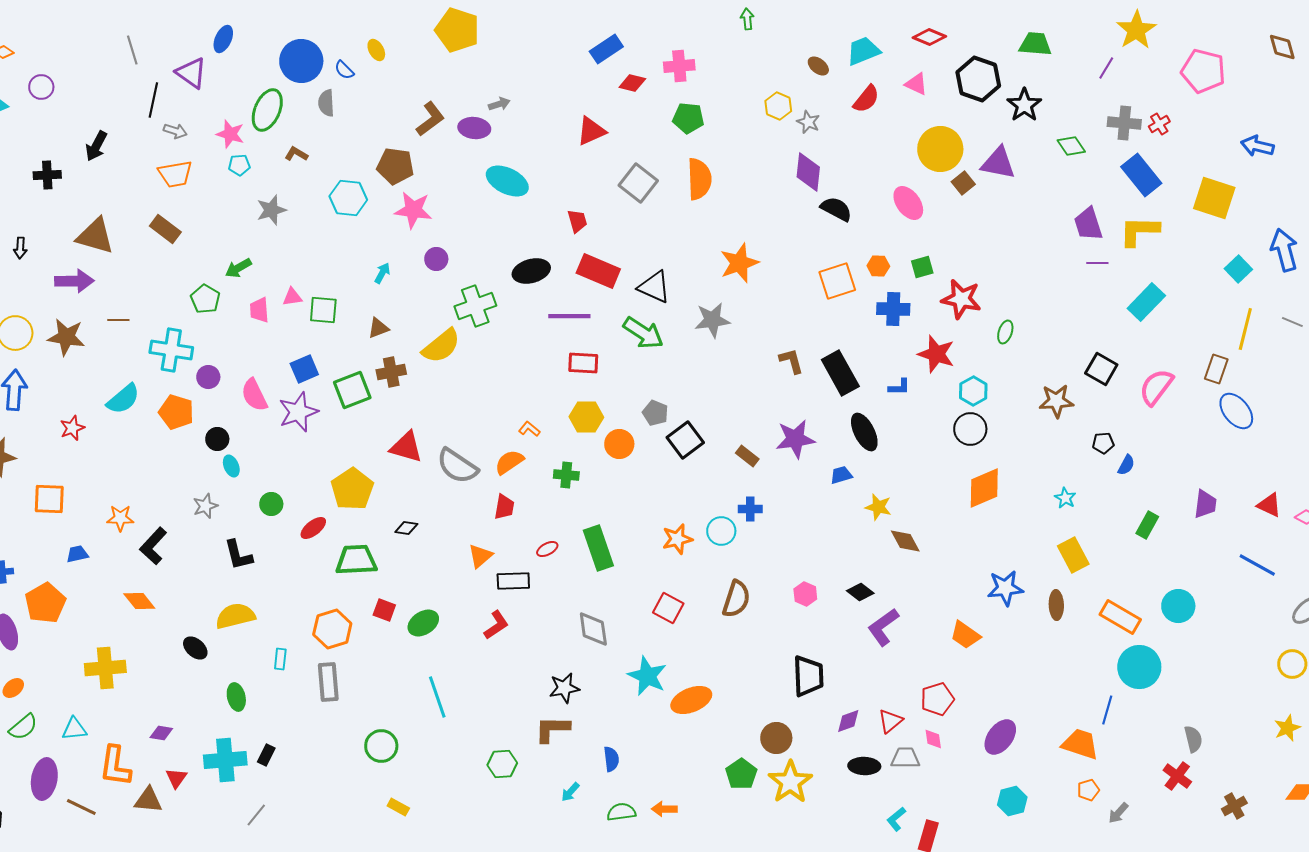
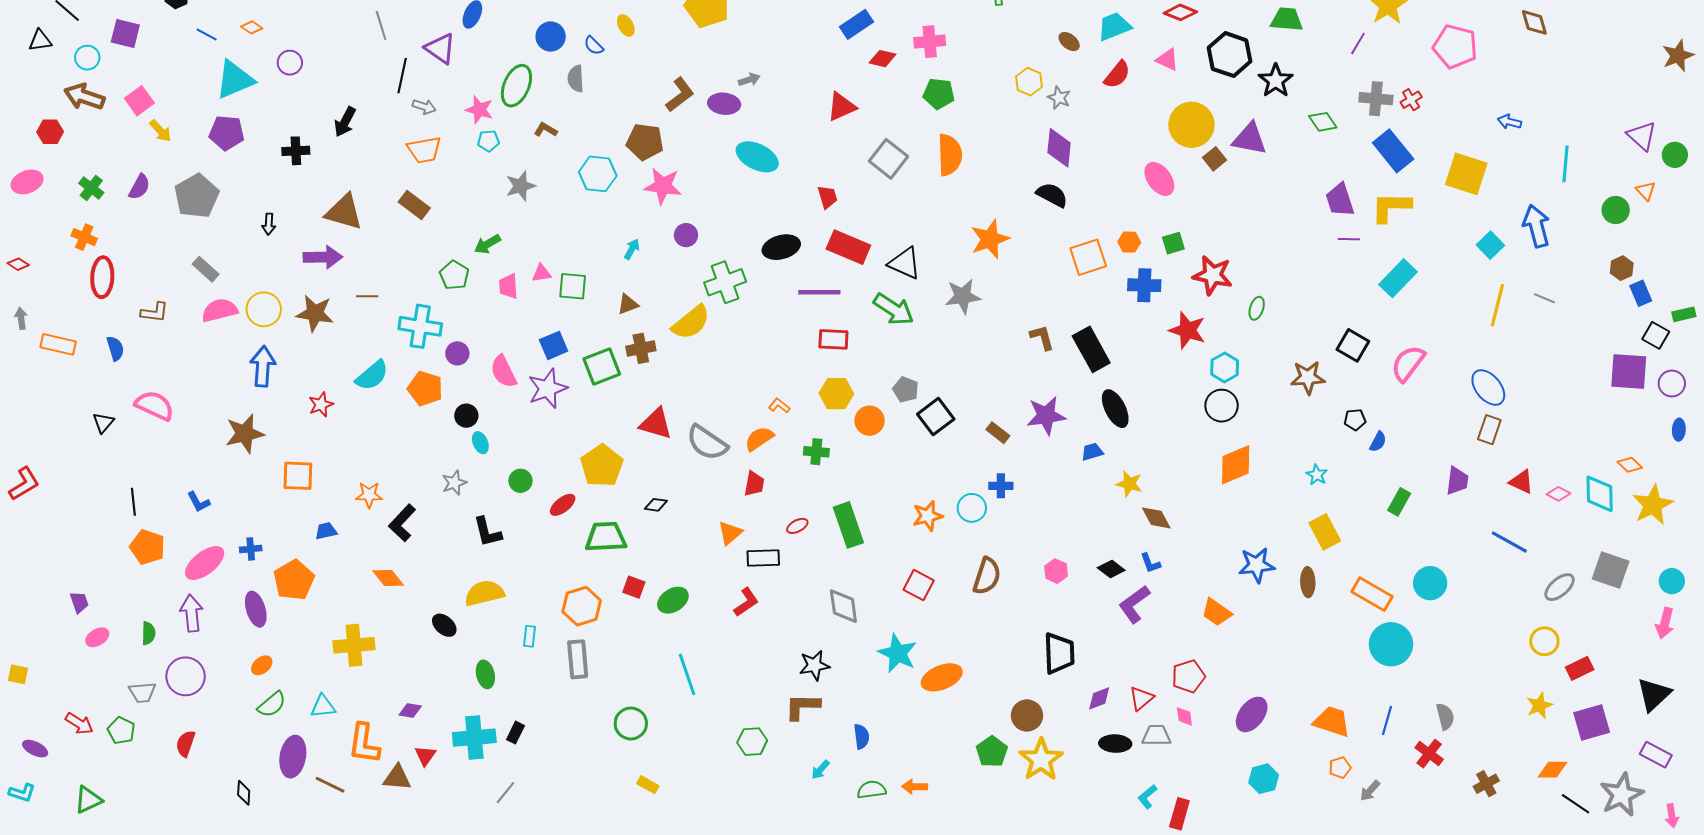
blue circle: (301, 61) -> (551, 37), size x0.7
blue arrow: (1257, 146) -> (1509, 122), size x0.7
black semicircle: (836, 209) -> (1052, 195), moved
brown rectangle: (1216, 369) -> (1489, 430), moved
blue L-shape: (899, 387) -> (1150, 563), moved, turned 70
blue line: (1107, 710) -> (1387, 720), moved

